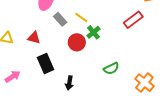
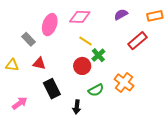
gray rectangle: (60, 19) -> (29, 39), moved
green semicircle: (111, 68) -> (96, 90), moved
orange cross: (144, 83) -> (124, 82), moved

